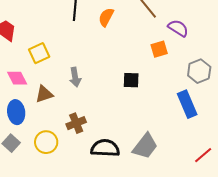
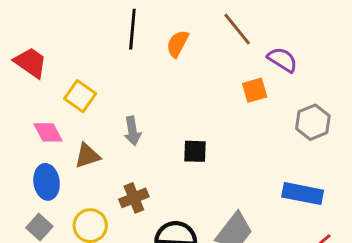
yellow square: (39, 53) -> (80, 96), turned -30
black square: (131, 80) -> (195, 151), moved
blue rectangle: (187, 104) -> (303, 194), moved, turned -56

